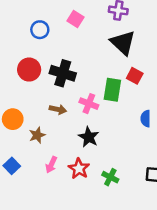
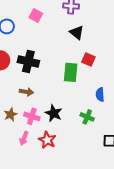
black triangle: (123, 43) -> (77, 33), size x0.7
pink cross: (89, 104) -> (32, 116), moved
green cross: (110, 177) -> (87, 117), moved

